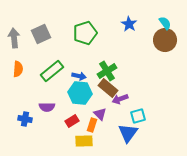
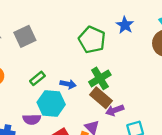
green pentagon: (85, 33) -> (92, 40), moved, turned -30
green rectangle: (52, 71) -> (37, 78), size x0.6
cyan hexagon: (80, 93) -> (51, 103), moved

